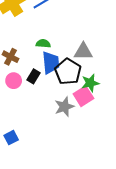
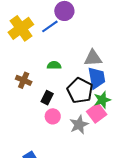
gray triangle: (83, 52) -> (93, 58), moved
blue trapezoid: (51, 63) -> (97, 78), moved
pink circle: (14, 81) -> (53, 116), moved

